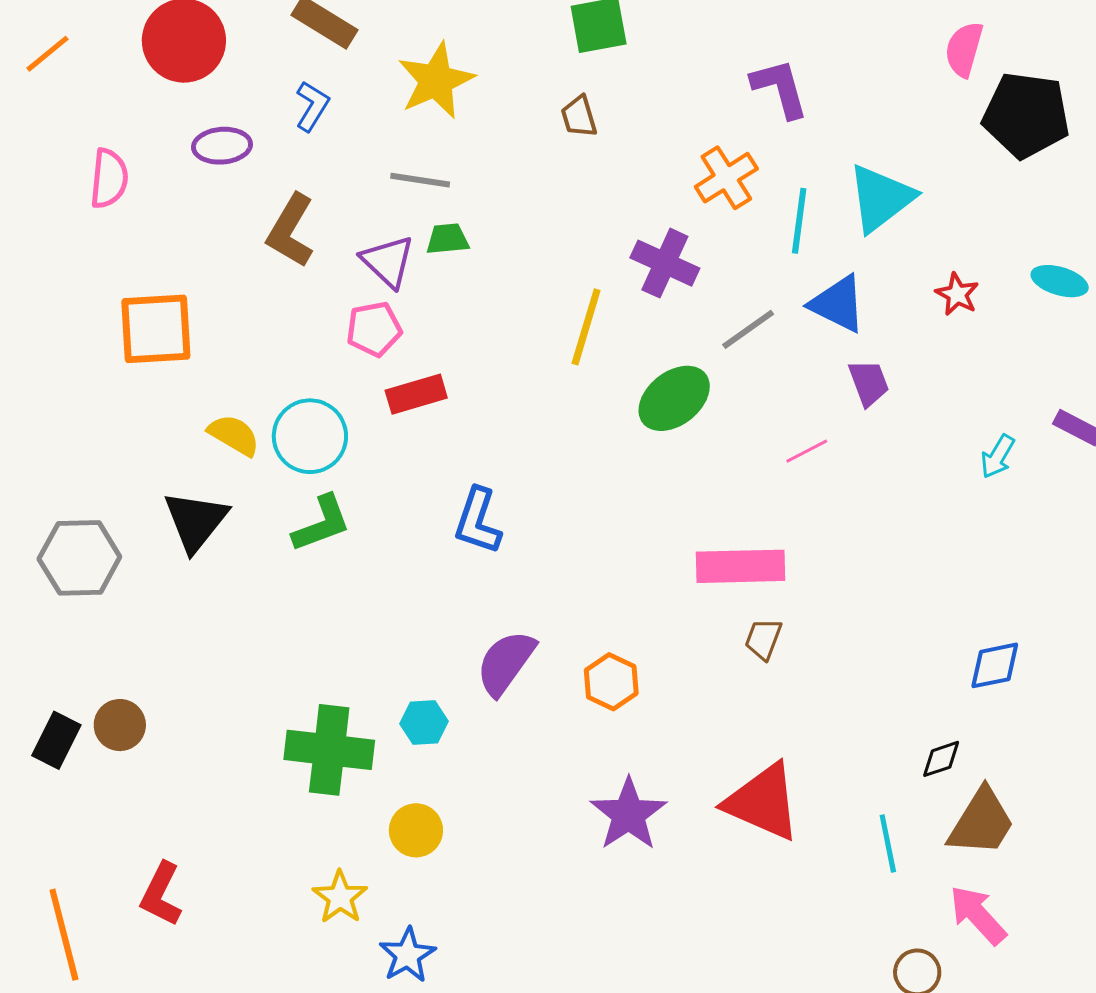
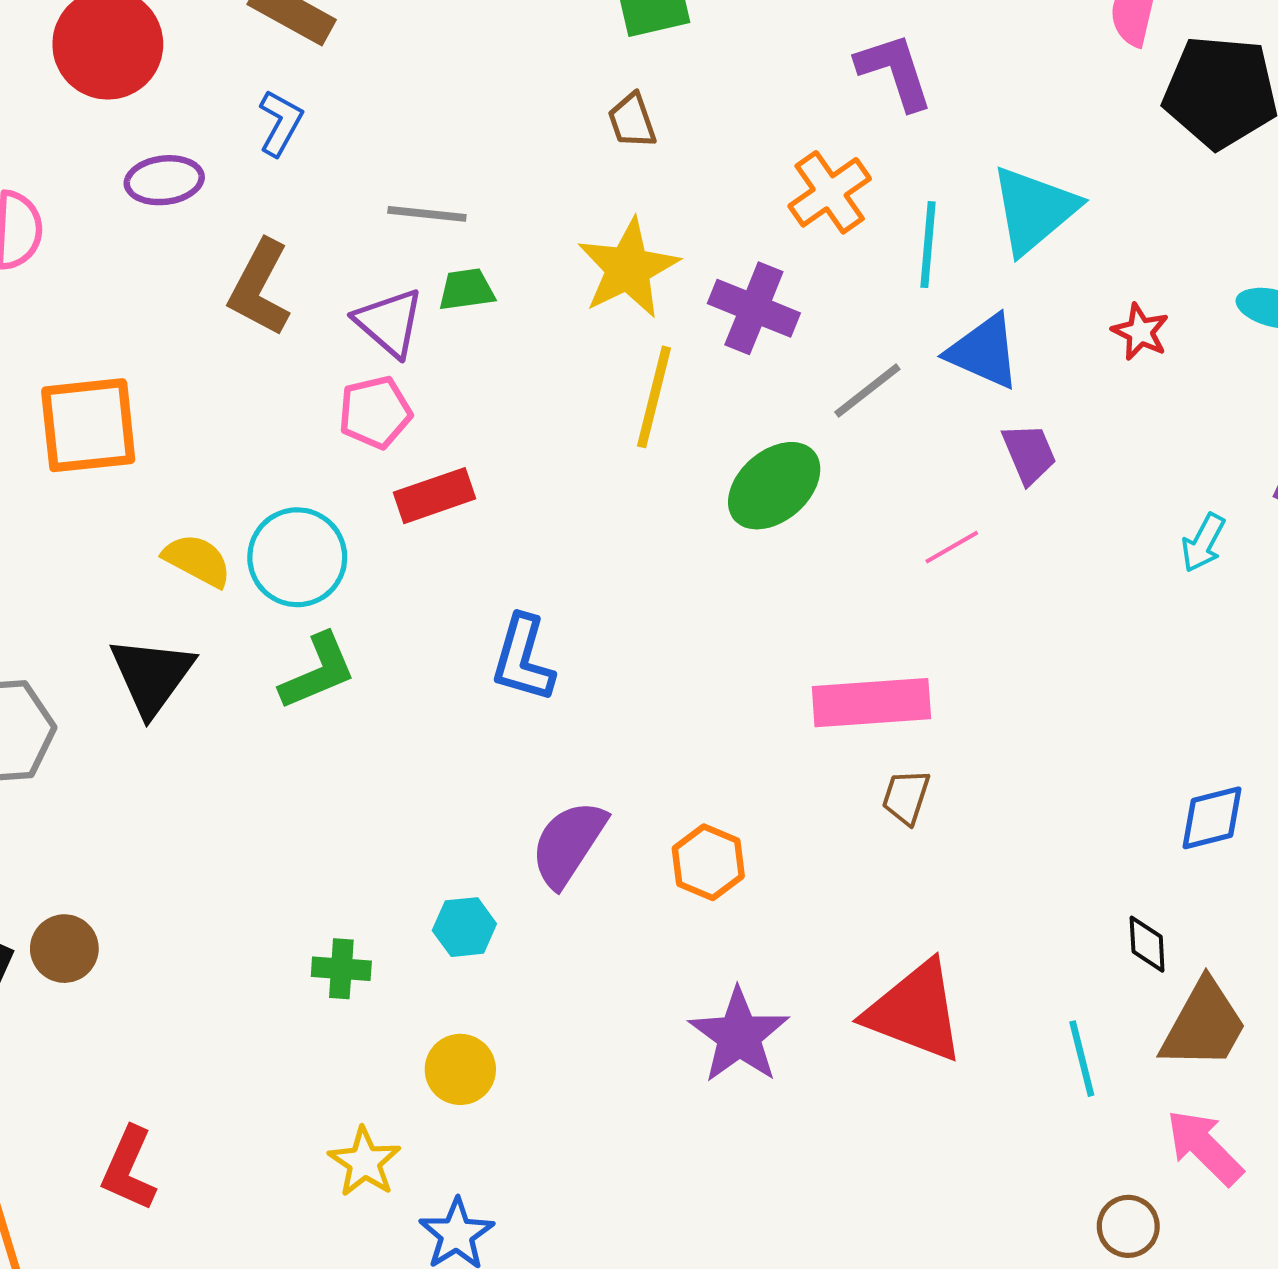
yellow star: (436, 81) -> (628, 268), moved
green cross: (329, 750) -> (341, 969), size x0.5
black diamond: (941, 759) -> (1147, 944), turned -72

